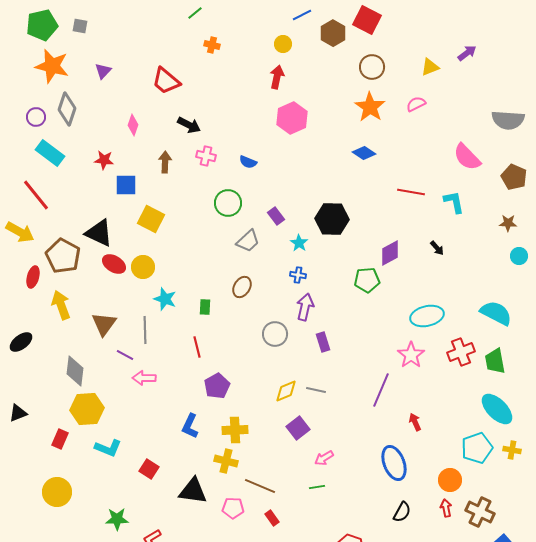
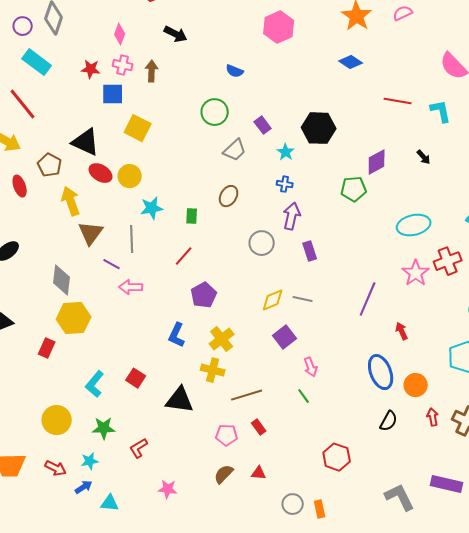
pink cross: (206, 156) -> (123, 65), moved
brown pentagon: (63, 256) -> (50, 165), size x0.7
red ellipse: (33, 277) -> (20, 186), turned -35
cyan star: (165, 299) -> (152, 208), turned -30
yellow arrow: (61, 305) -> (71, 201), moved
red line: (197, 347) -> (184, 256), turned 55
pink star: (411, 355) -> (416, 273), moved
yellow cross: (235, 430) -> (222, 339), turned -35
cyan L-shape: (108, 448) -> (95, 384), moved, turned 108
pink arrow: (324, 458) -> (311, 367), turned -78
orange circle: (450, 480) -> (416, 385), moved
brown line: (260, 486) -> (247, 395), turned -40
green line: (317, 487) -> (304, 396), turned 63
yellow circle: (57, 492) -> (57, 420), moved
pink pentagon: (233, 508) -> (227, 435), moved

